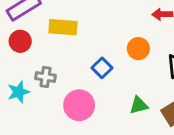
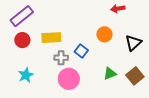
yellow rectangle: (63, 27) -> (51, 38), moved
gray cross: (45, 77) -> (61, 58), moved

